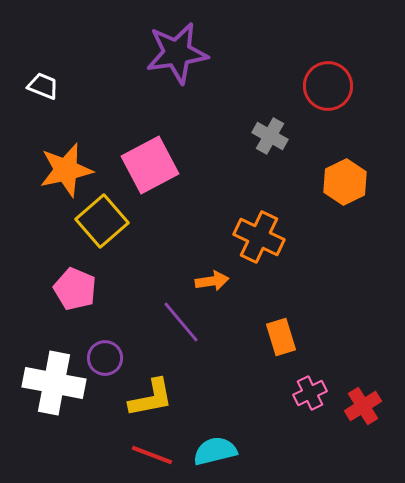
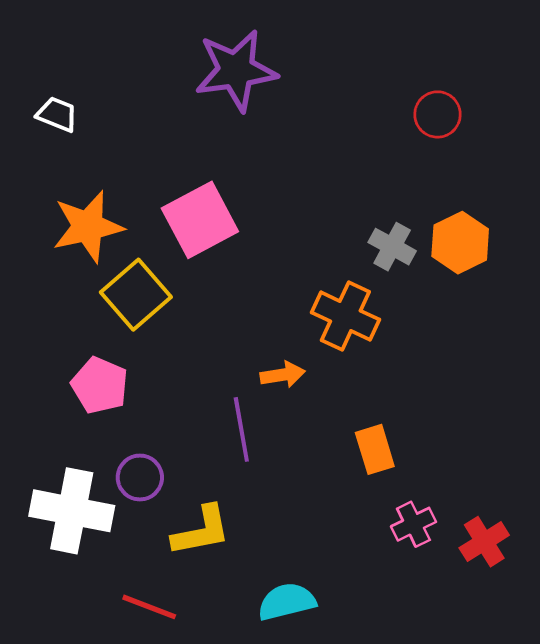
red circle: (328, 86) -> (438, 114), size x0.7
gray cross: (270, 136) -> (392, 247), moved
purple line: (181, 322) -> (241, 429), turned 30
red line: (152, 455) -> (149, 607), moved

